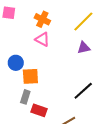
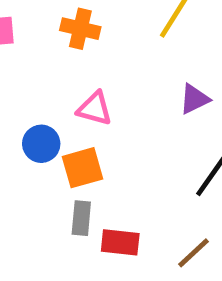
pink triangle: (42, 39) -> (95, 109), moved
purple triangle: (84, 48) -> (194, 99), moved

